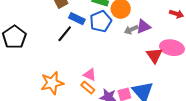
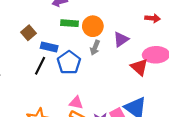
blue pentagon: (101, 21) -> (69, 62), moved
gray arrow: (131, 30) -> (95, 48), moved, turned -32

